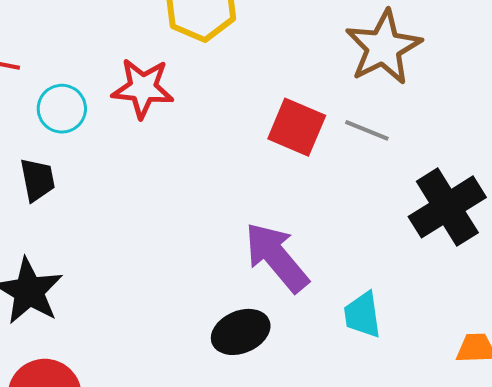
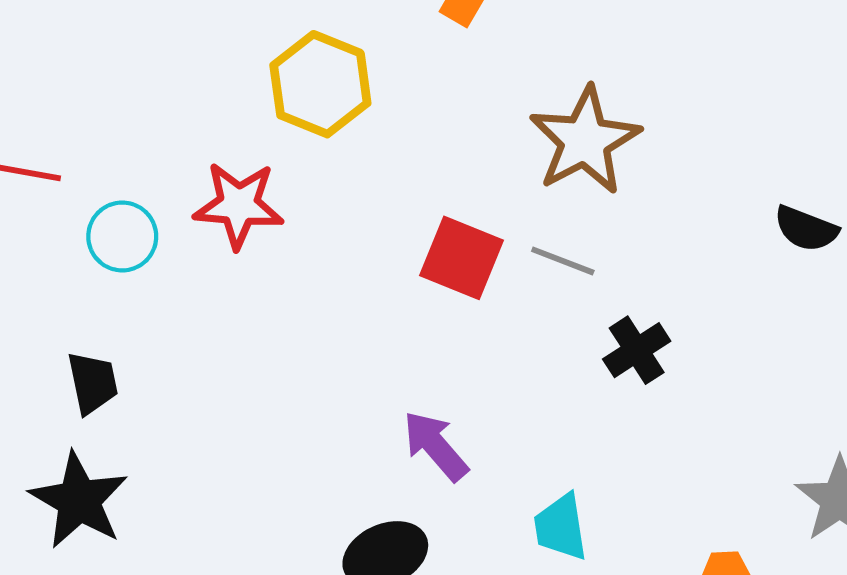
black trapezoid: (38, 180) -> (93, 383), moved
black cross: (447, 207) -> (637, 350), moved, size x0.6
purple arrow: (277, 257) -> (435, 446), size x0.7

